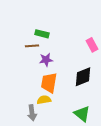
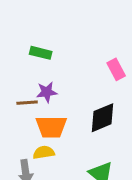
brown line: (32, 46) -> (27, 103), moved
orange trapezoid: (49, 83) -> (51, 127), turned -100

